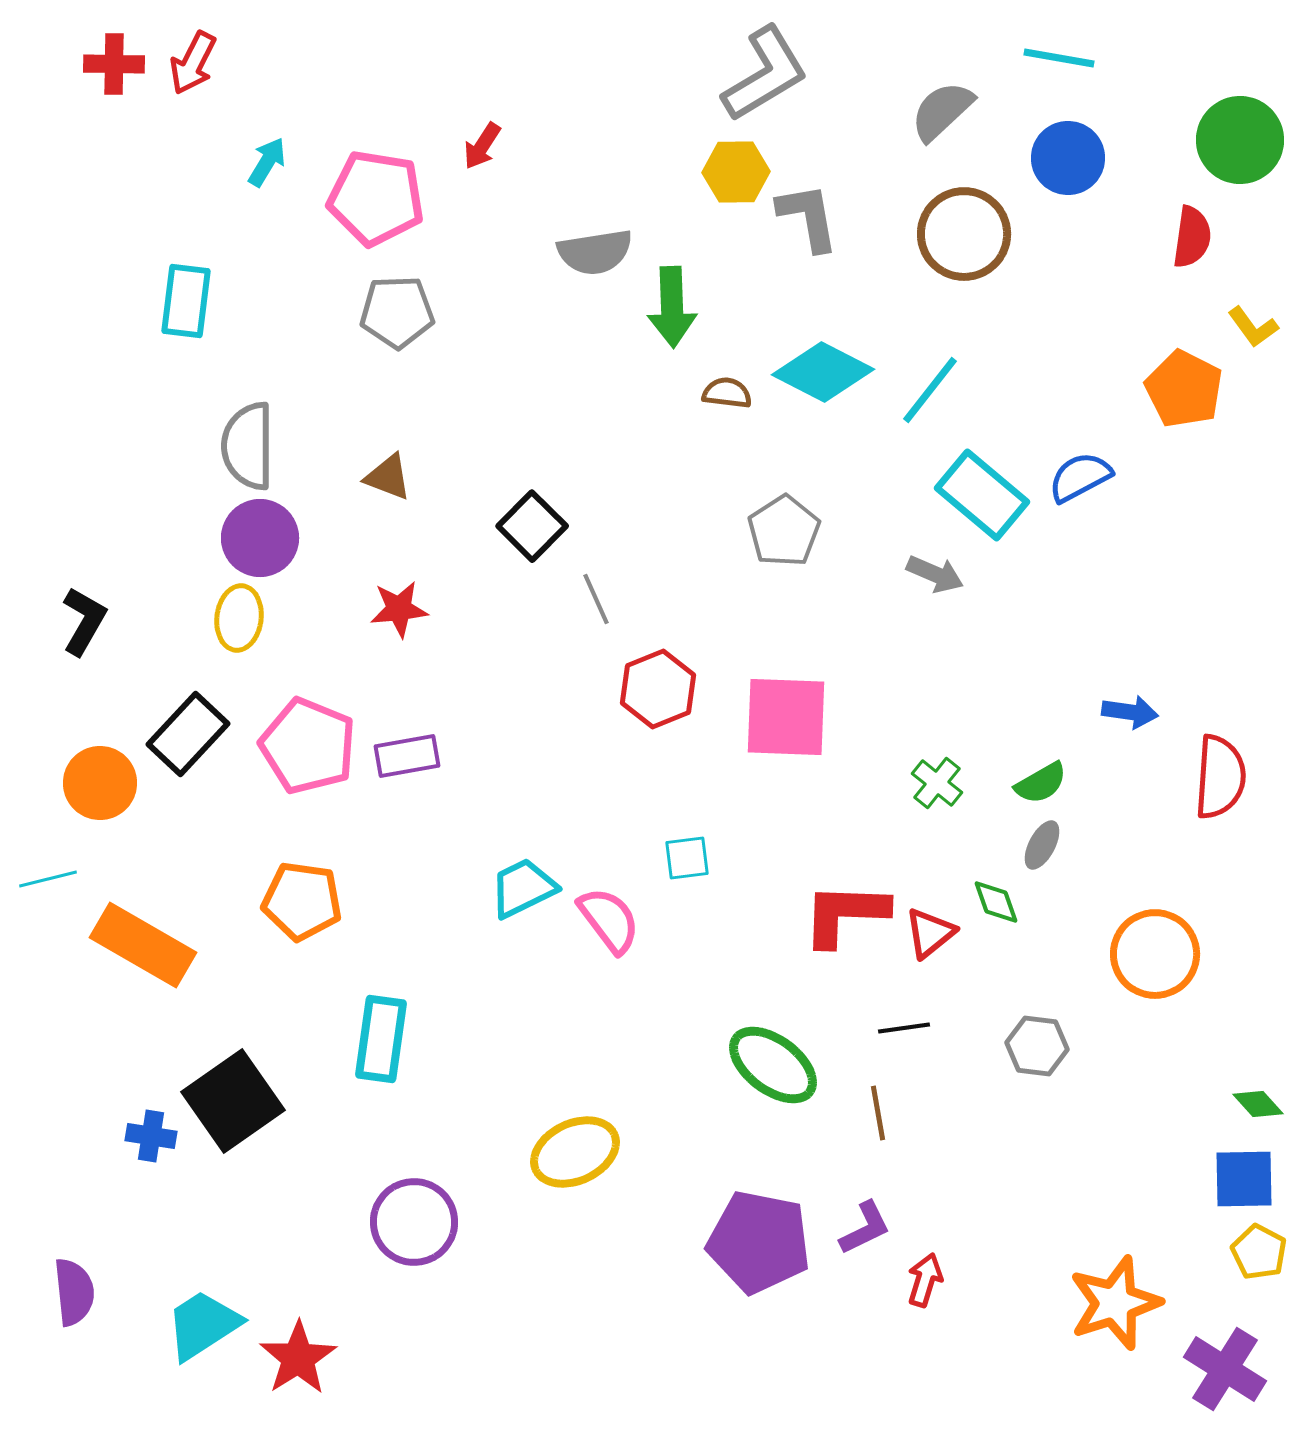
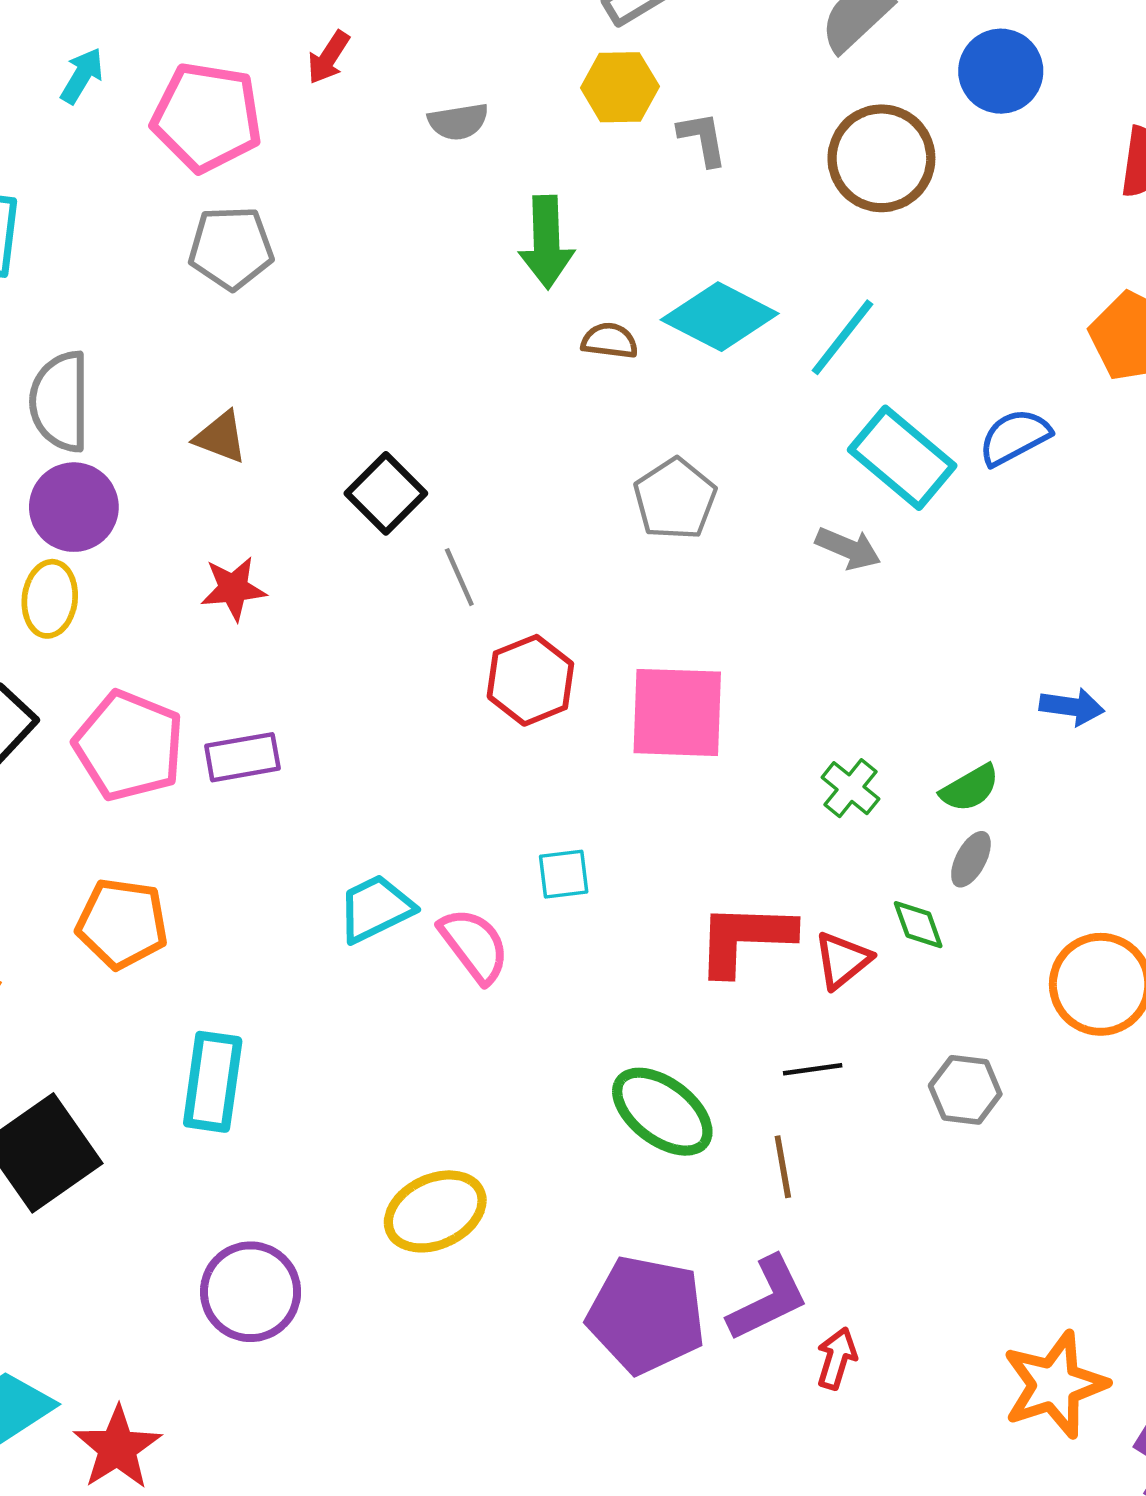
gray L-shape: (808, 217) -> (703, 139), size x0.7
gray semicircle: (595, 252) -> (458, 122), moved, size x0.7
purple L-shape: (865, 1228) -> (768, 1299), size x1.4

